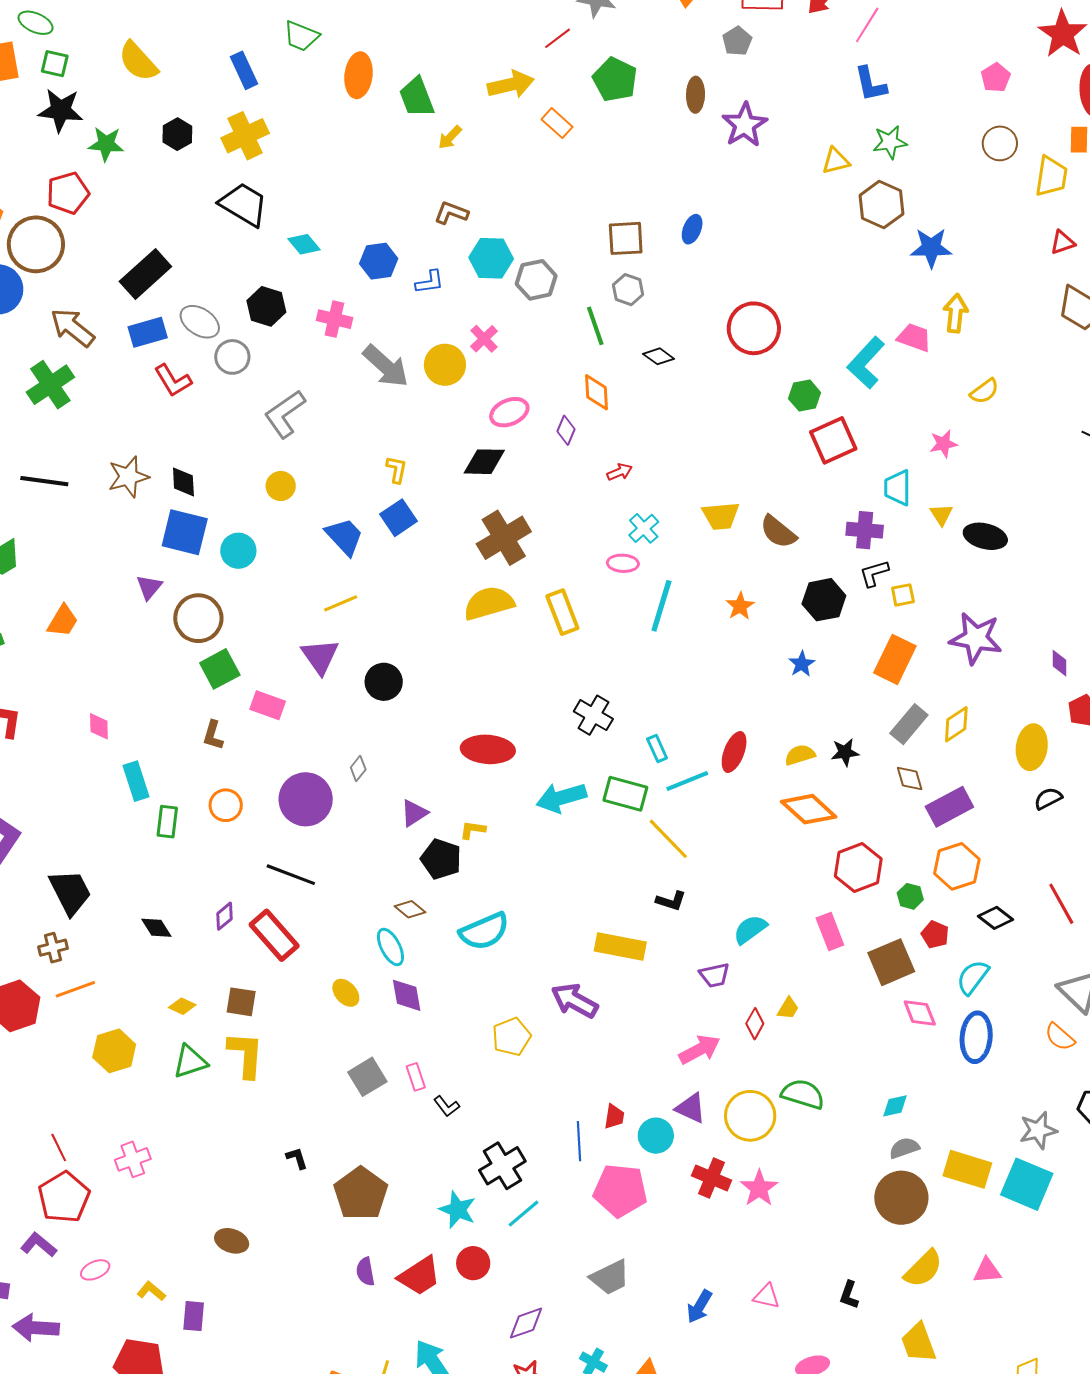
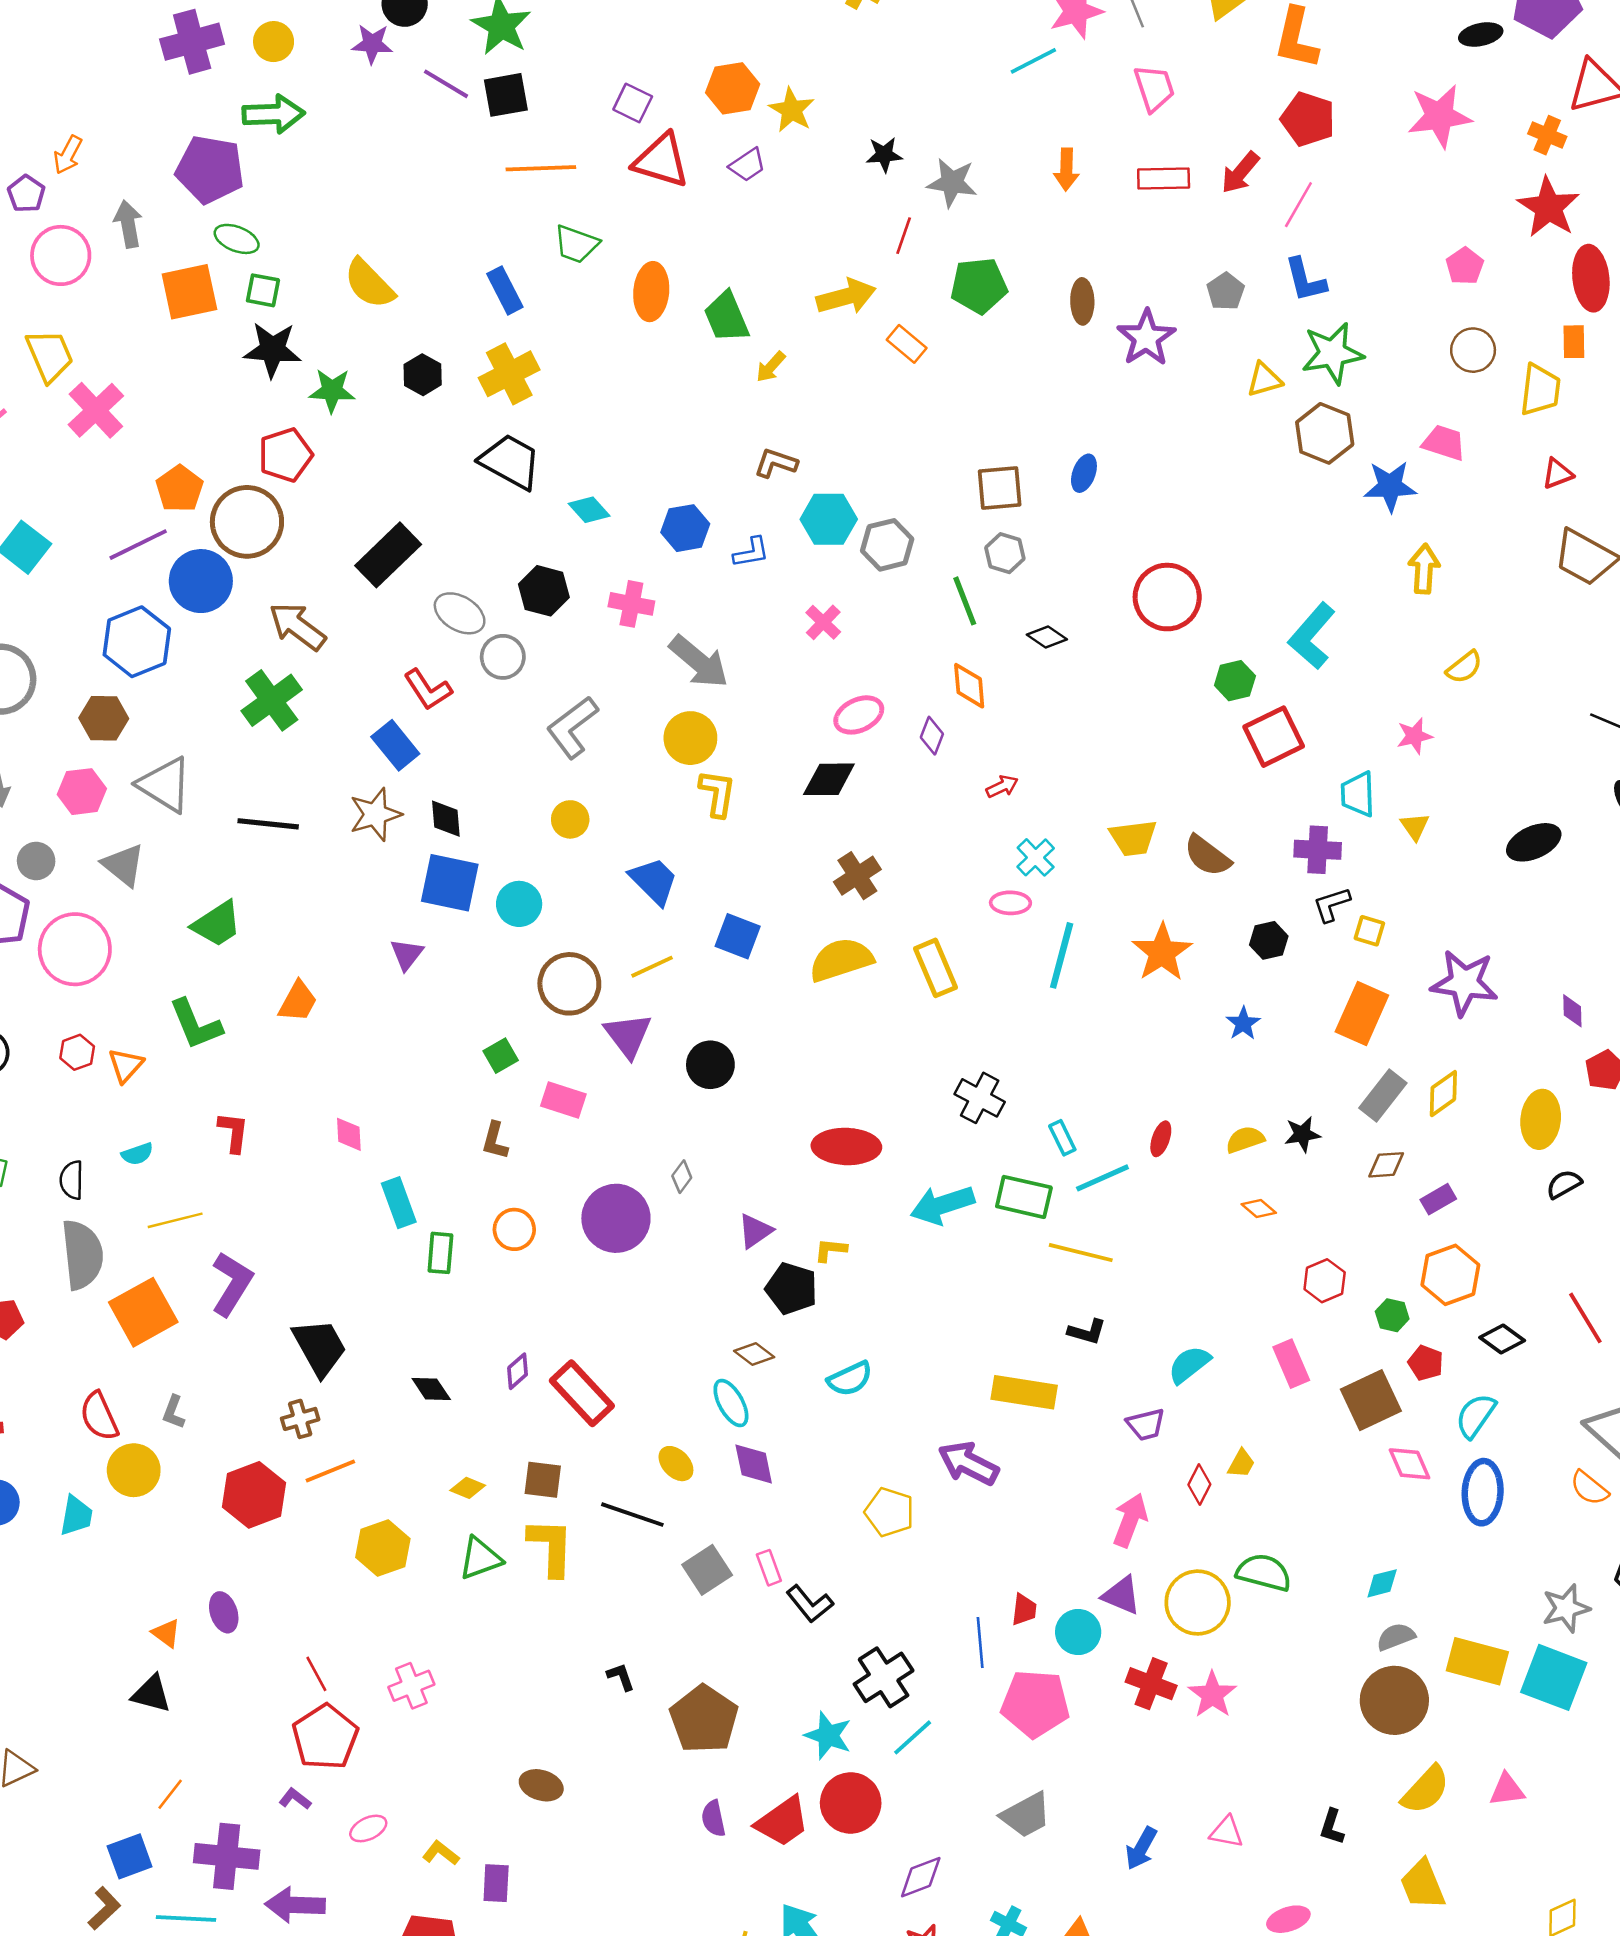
red line: (557, 38) -> (904, 236), turned -32
gray pentagon: (737, 41) -> (1226, 291), moved
green pentagon: (615, 80) -> (979, 286), turned -30
green star: (890, 142) -> (1333, 353), size x1.4
blue rectangle: (148, 332) -> (395, 745), moved, turned 69
pink trapezoid: (914, 338) -> (1444, 443), moved
yellow circle: (445, 365) -> (690, 738), moved
yellow L-shape: (397, 470) -> (717, 793), size x1.4
blue square: (398, 518) -> (738, 936), moved, turned -33
black ellipse: (985, 536) -> (1534, 842), moved, turned -36
brown cross: (504, 538) -> (857, 876), size x0.7
yellow square: (903, 595) -> (1369, 931), turned 30
black hexagon: (824, 600) -> (1269, 940), size x0.7
orange star: (740, 606) -> (1162, 952), size x1.6
brown circle: (198, 618) -> (569, 984), moved
green square: (220, 669) -> (501, 1056), size x0.7
red ellipse: (734, 752) -> (1161, 1139), size x0.7
brown diamond: (910, 778) -> (1386, 1165), turned -76
purple rectangle: (949, 807) -> (1438, 1199), size x0.6
orange diamond: (809, 809) -> (1259, 1209), size x0.5
yellow line: (668, 839) -> (1081, 1253), turned -30
red hexagon: (858, 868) -> (1325, 1281), size x0.7
black line: (291, 875) -> (632, 1515), moved
cyan semicircle: (484, 931) -> (850, 1379), size x0.7
yellow pentagon: (512, 1037) -> (889, 1512), turned -30
pink arrow: (700, 1050) -> (1130, 1520), turned -39
black L-shape: (447, 1106) -> (810, 1604), size x1.4
purple L-shape: (39, 1245) -> (295, 1799), size x0.7
red circle: (473, 1263) -> (851, 1803), size x1.4

